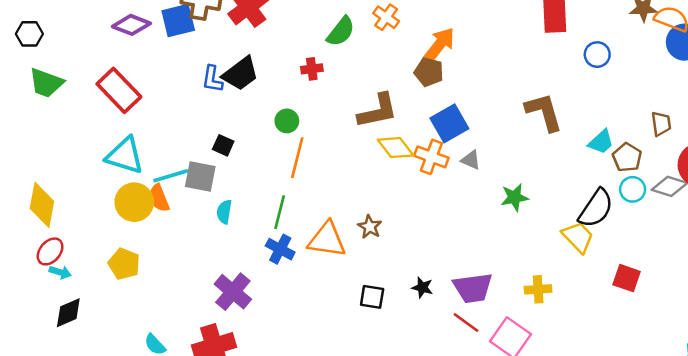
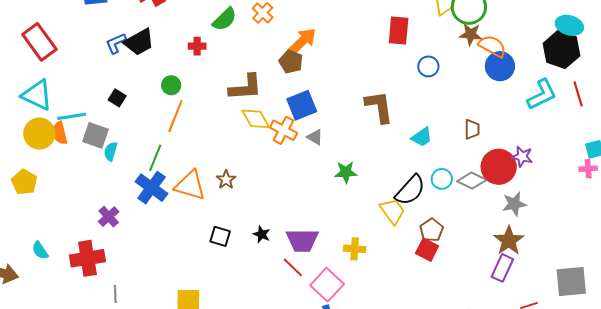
blue L-shape: (212, 79) -> (116, 43), turned 50
brown pentagon: (627, 157) -> (431, 230), moved
gray square: (200, 176) -> (95, 135), moved
blue cross: (280, 249) -> (152, 188), size x1.4
purple cross: (233, 292) -> (109, 217), size x0.7

